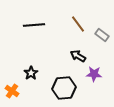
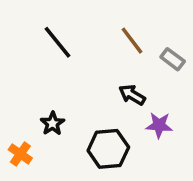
black line: (34, 25) -> (58, 42), turned 55

